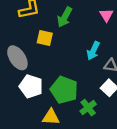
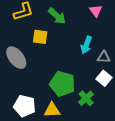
green arrow: (65, 17) -> (57, 16), turned -72
white pentagon: (31, 86) -> (25, 106), moved

